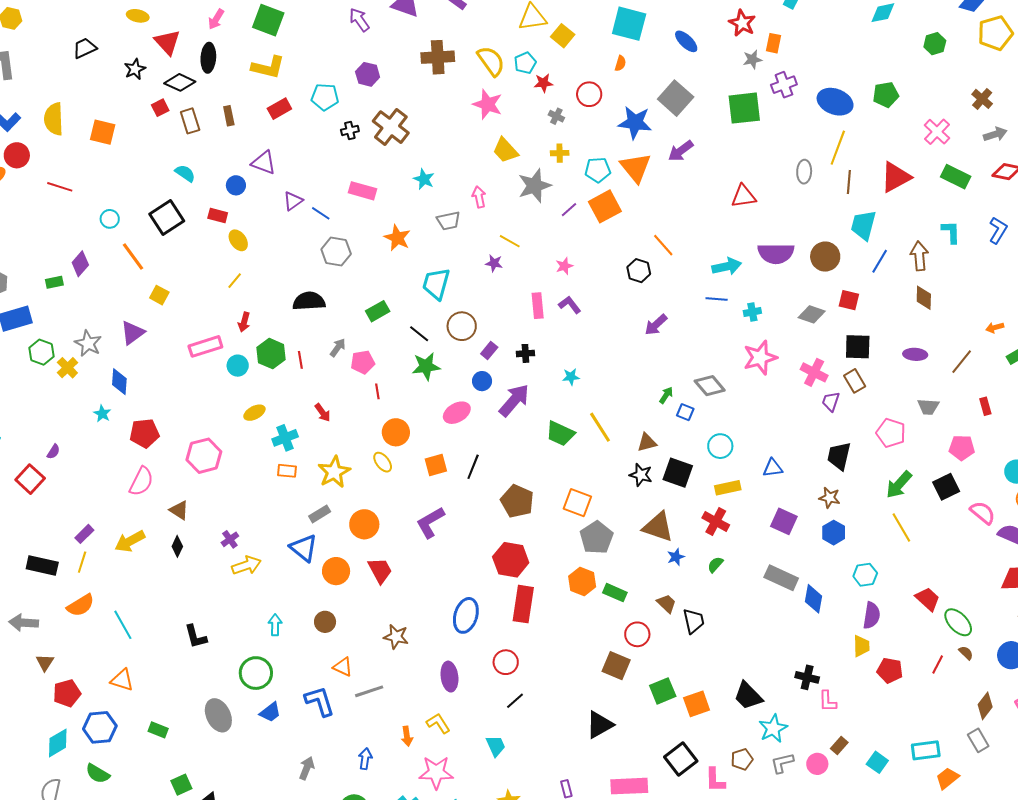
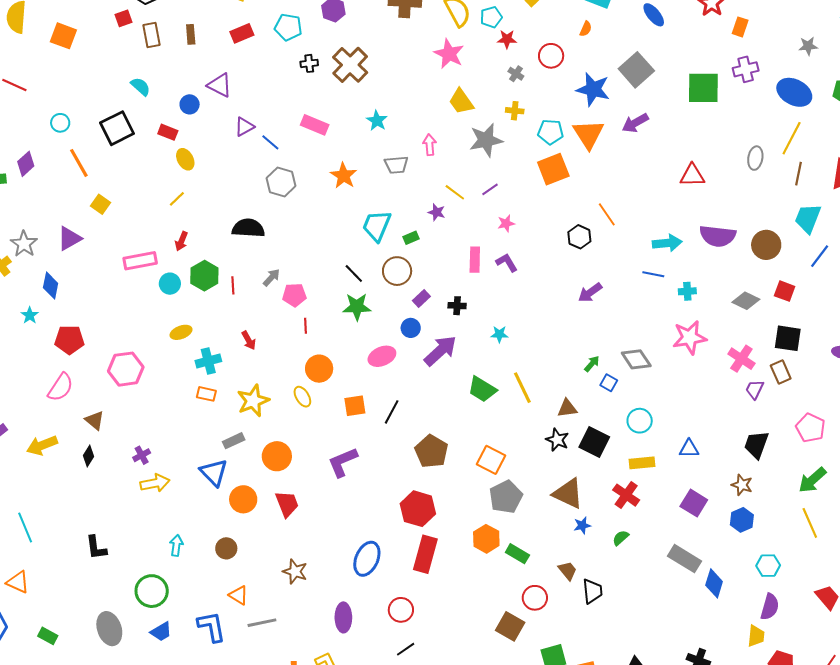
gray star: (752, 59) -> (808, 46), moved
purple line: (569, 210) -> (490, 189), moved
green rectangle: (378, 311) -> (411, 238), moved, size x0.7

